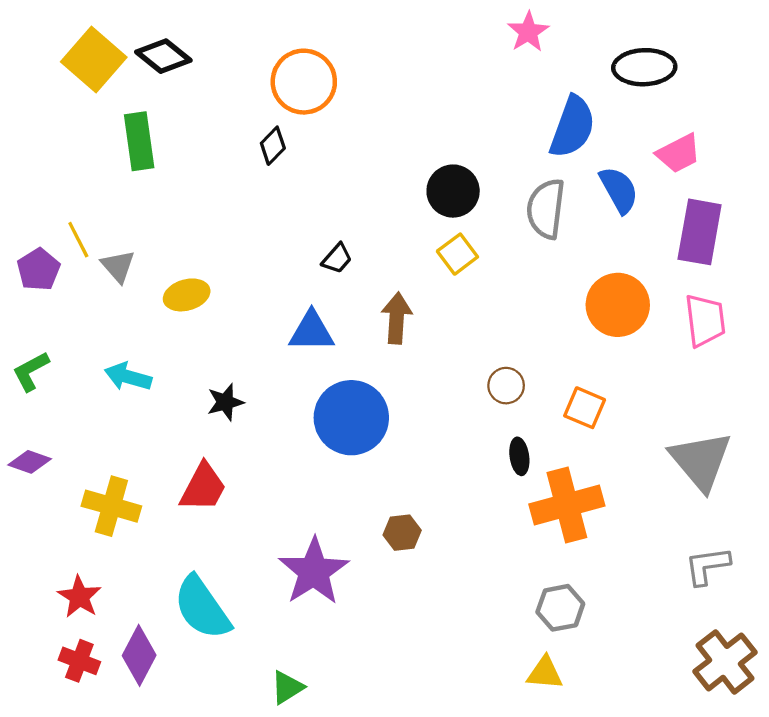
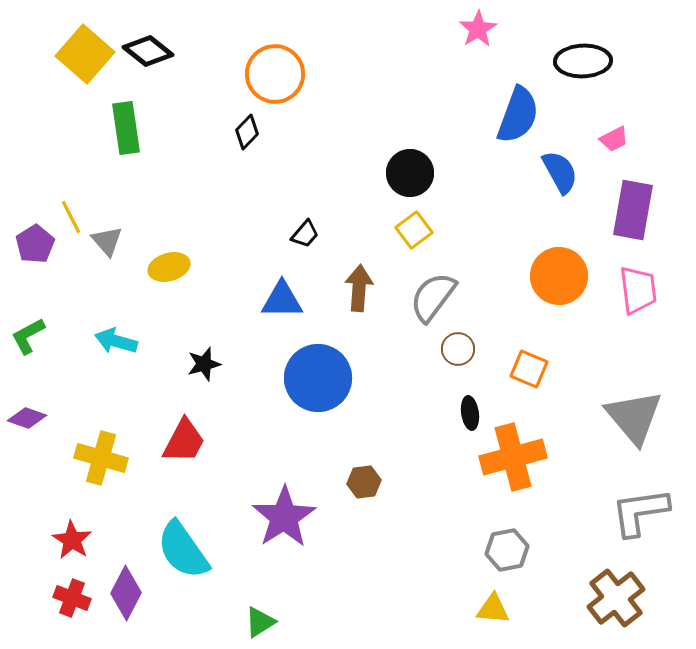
pink trapezoid: (679, 153) -> (614, 139), size x0.7
gray semicircle: (546, 209) -> (433, 297), moved, turned 30
gray L-shape: (707, 566) -> (640, 512), size x1.4
brown cross: (725, 662) -> (616, 598), moved

